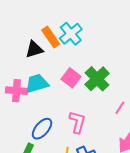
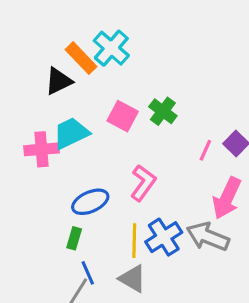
green cross: (97, 79) -> (163, 111), size x0.7
pink L-shape: (77, 122) -> (143, 183), turned 30
blue ellipse: (42, 129) -> (90, 202), turned 35

